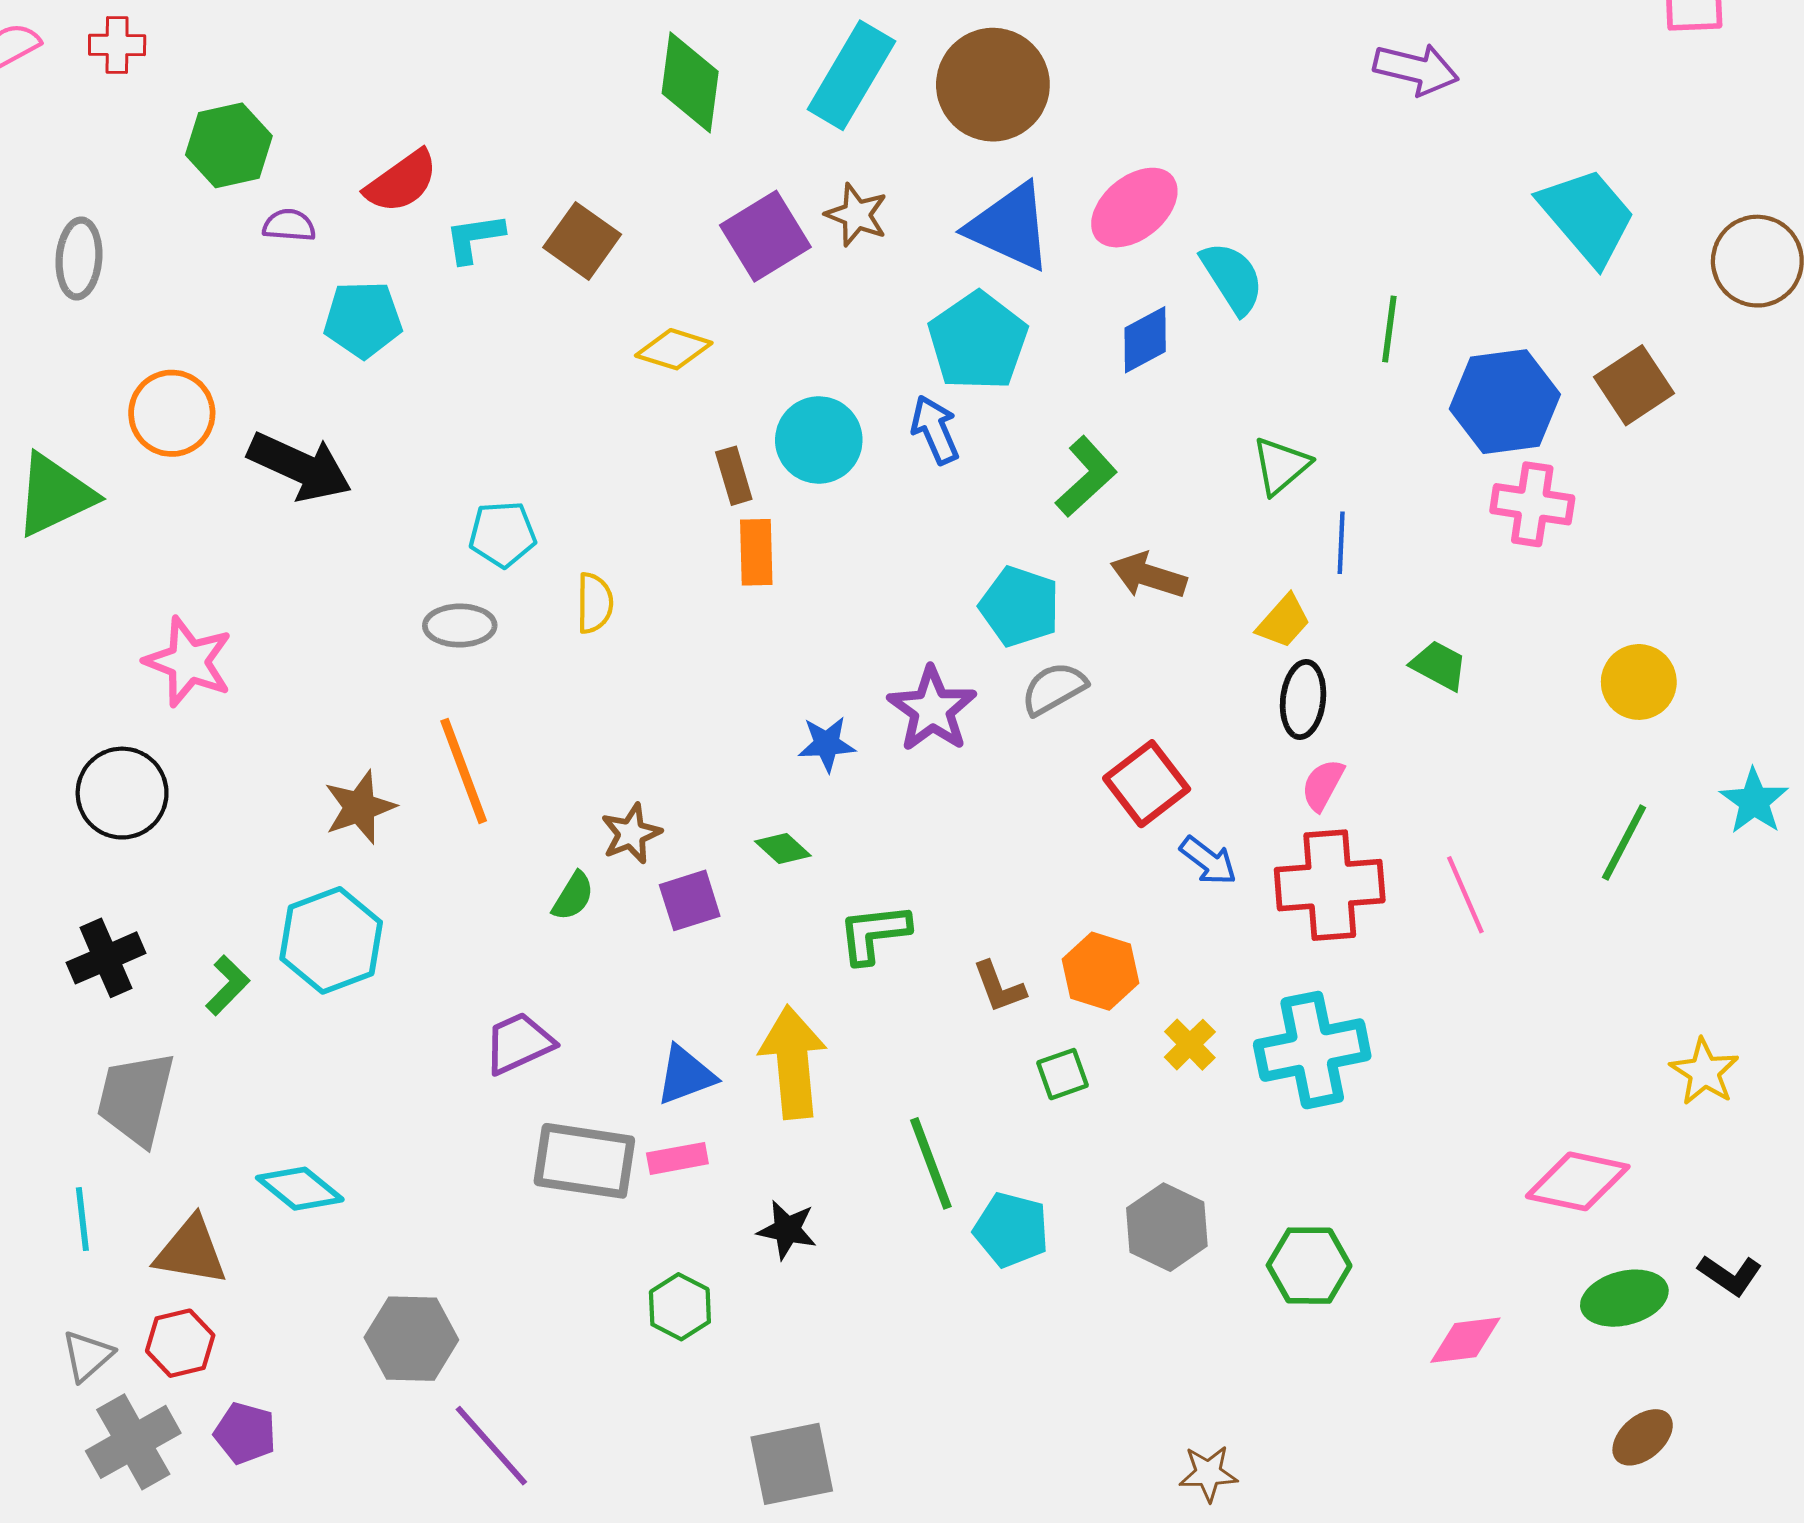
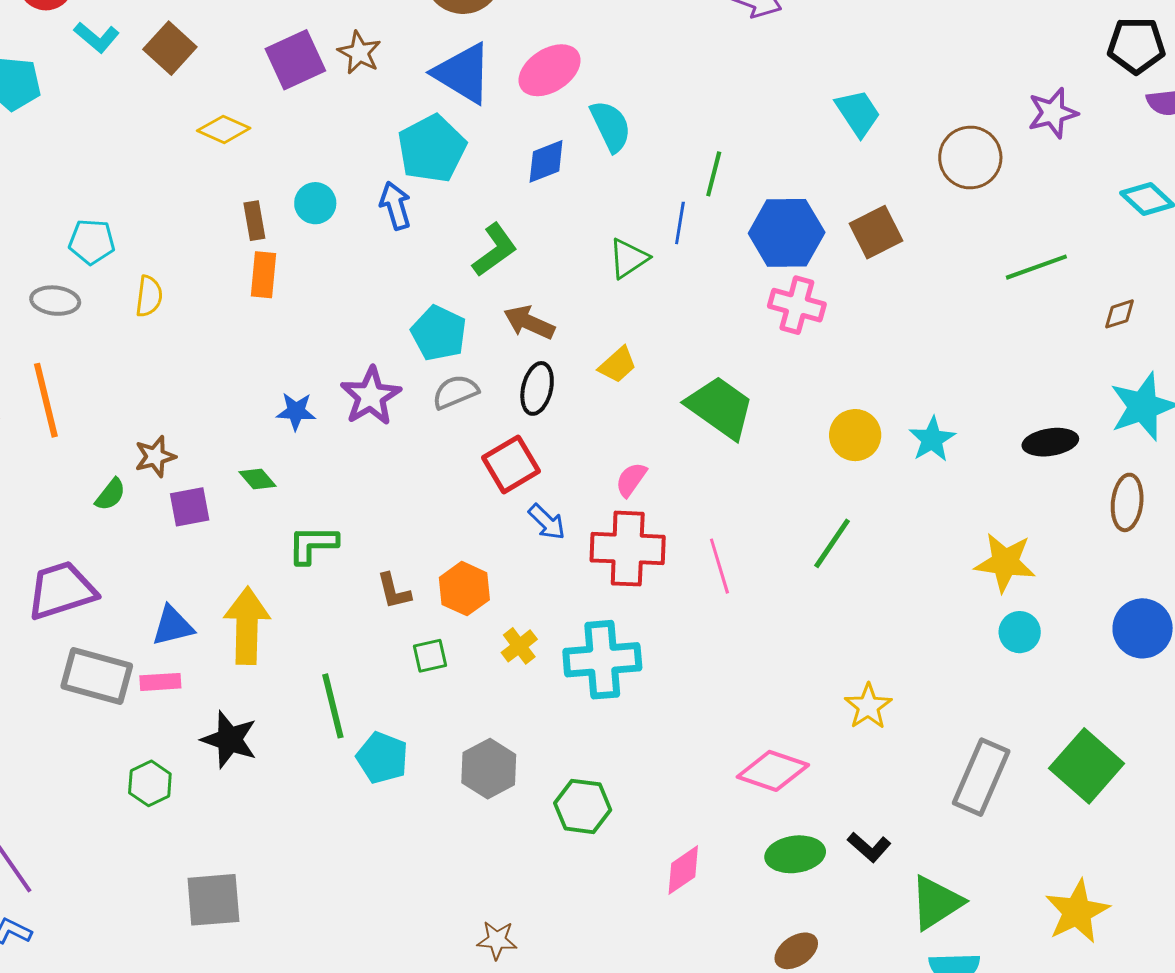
cyan trapezoid: (1587, 216) -> (858, 113), size x0.7
cyan L-shape: (474, 238) -> (97, 37), turned -138
cyan circle: (819, 440) -> (315, 203), size x0.7
blue line: (1341, 543) -> (680, 223), moved
green trapezoid: (1439, 665) -> (720, 407), size x1.8
black ellipse: (1303, 699) -> (537, 388), moved
cyan star: (1754, 801) -> (932, 439), moved
purple trapezoid: (519, 1043) -> (61, 590), size x1.4
black star: (787, 1230) -> (229, 740), size x1.4
pink diamond: (1465, 1340) -> (683, 870), turned -34

